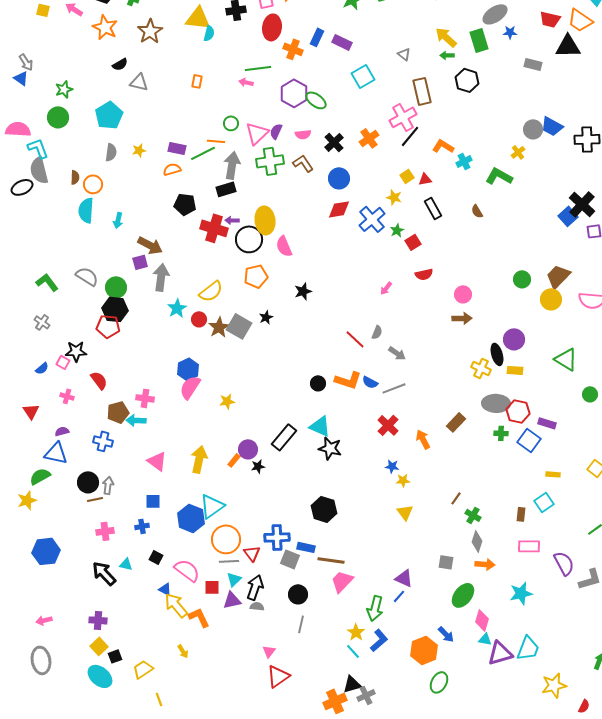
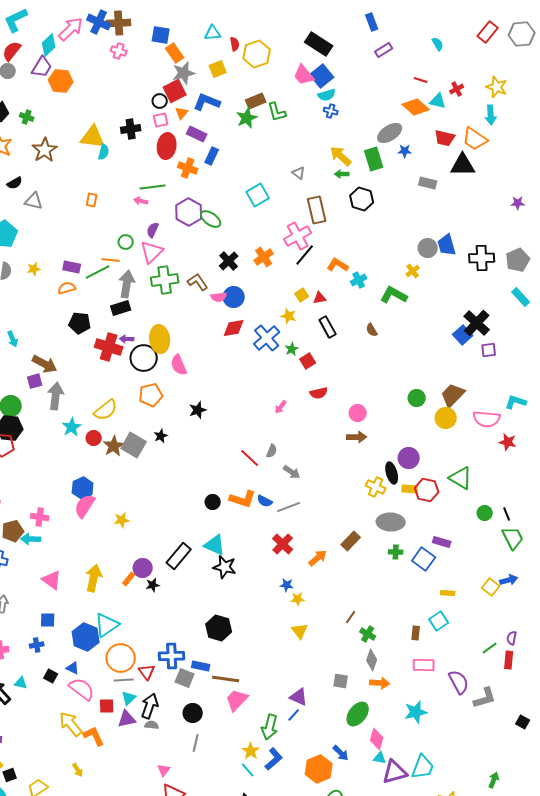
purple rectangle: (342, 42) -> (197, 134), moved
blue trapezoid: (552, 126) -> (447, 245), turned 45
purple semicircle: (276, 131) -> (153, 230), moved
pink semicircle: (303, 134) -> (219, 297), moved
cyan arrow: (118, 220) -> (13, 339), turned -35
red hexagon: (518, 411) -> (427, 490), moved
orange arrow: (423, 439) -> (318, 558), turned 78
blue triangle: (165, 589) -> (73, 668), moved

